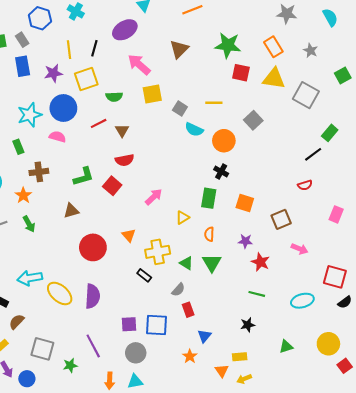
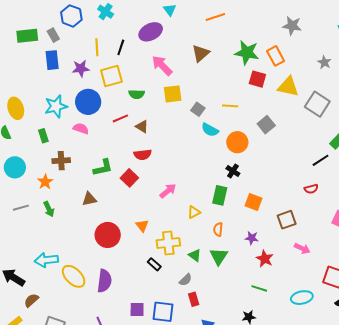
gray star: (287, 14) -> (292, 26), moved
orange rectangle: (273, 47) -> (276, 56), moved
brown triangle: (122, 130) -> (142, 127), turned -32

